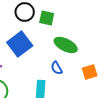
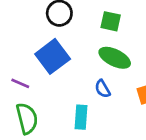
green square: (47, 18) -> (111, 21), moved

